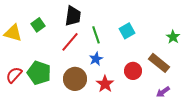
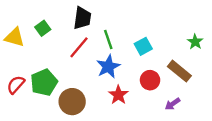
cyan square: (127, 31) -> (143, 46), moved
blue star: (96, 59) -> (108, 67), size x1.5
green pentagon: (39, 73) -> (44, 82), turned 30
brown circle: (75, 79) -> (72, 102), moved
purple arrow: (163, 92) -> (173, 104), moved

